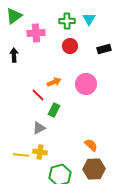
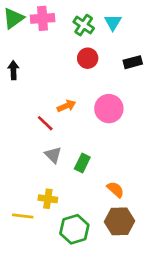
green cross: (67, 21) -> (84, 25), turned 35
pink cross: (36, 33) -> (43, 18), moved
green rectangle: (54, 110) -> (82, 163), moved
gray triangle: (39, 128) -> (53, 155), moved, turned -48
yellow line: (21, 155) -> (23, 216), moved

